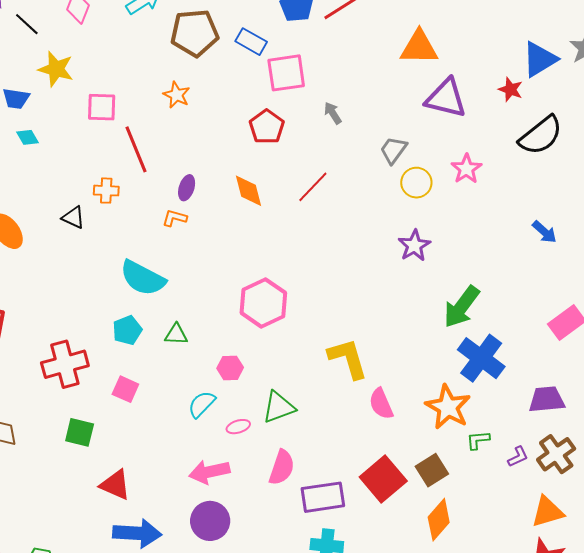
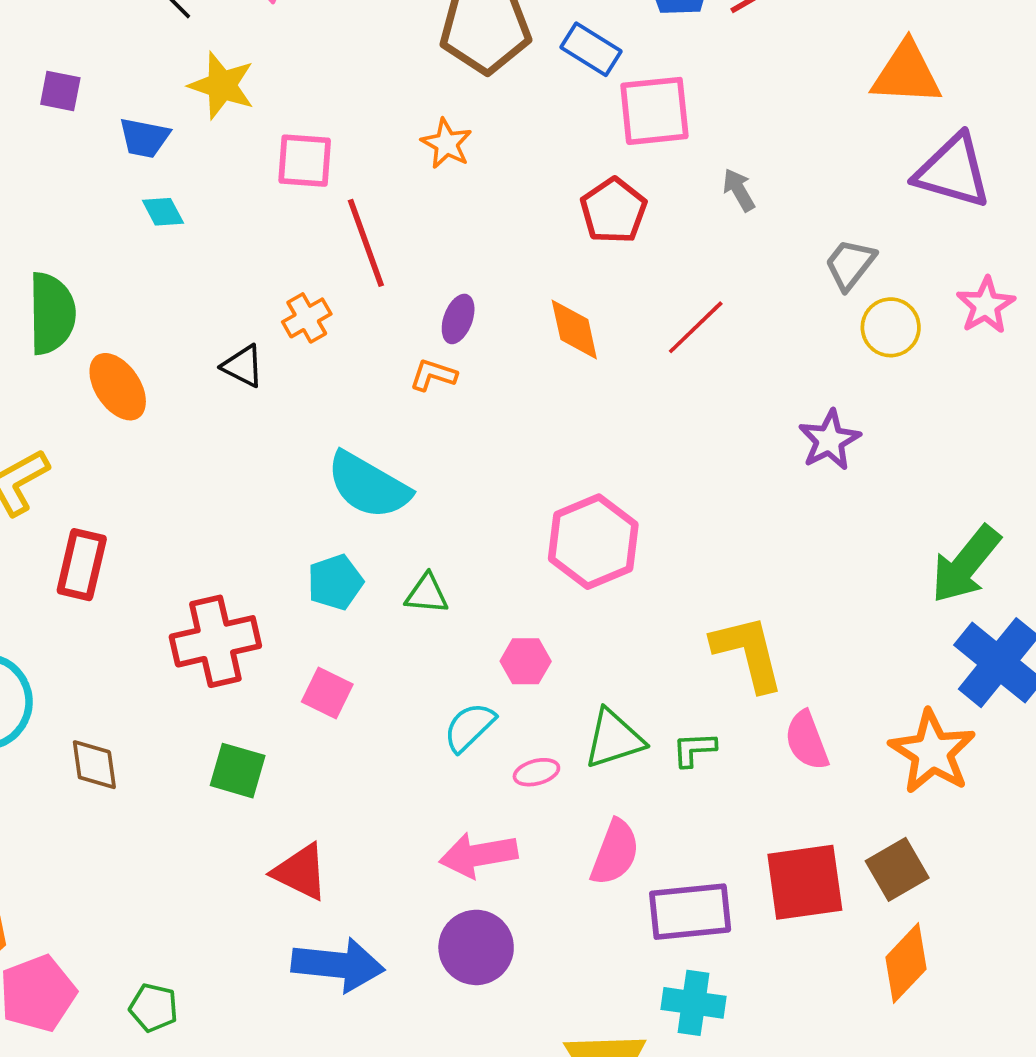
orange cross: (106, 191) -> (307, 318), turned -35
purple star: (414, 246) -> (829, 440), moved
green L-shape: (478, 440) -> (694, 749), moved
red square: (383, 479) -> (805, 882), turned 30

